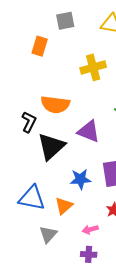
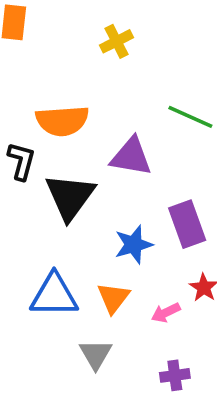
yellow cross: (93, 67) -> (117, 41), size x0.7
pink arrow: (90, 229) -> (166, 313), moved

